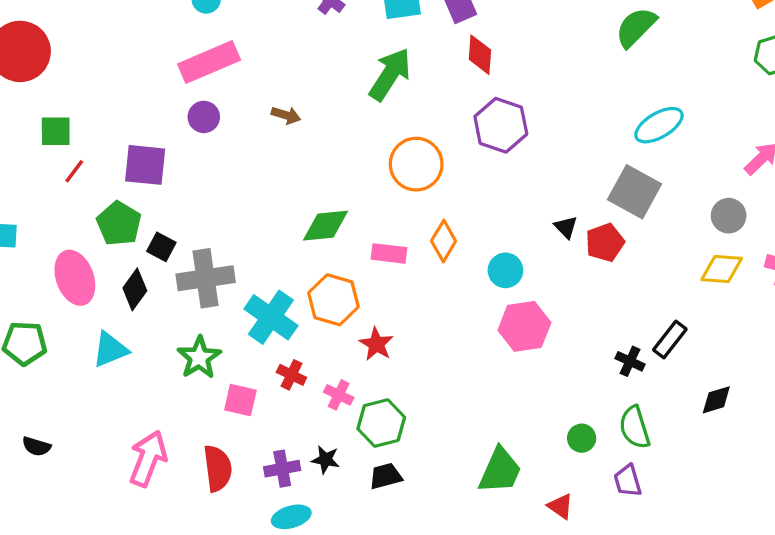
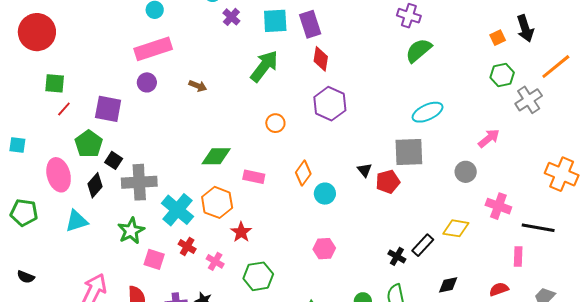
orange circle: (416, 164) -> (275, 123), size x0.6
gray square: (635, 192) -> (409, 152), turned -36
orange diamond: (444, 241) -> (303, 173), moved
yellow diamond: (722, 269) -> (456, 228), moved
pink hexagon: (524, 326) -> (324, 249), moved, size x0.7
green hexagon: (381, 423) -> (258, 276), moved

